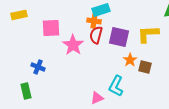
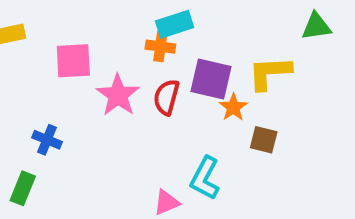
red semicircle: (96, 35) -> (166, 97), moved
orange star: (130, 60) -> (233, 107), moved
green rectangle: (26, 91) -> (23, 188), turned 35

